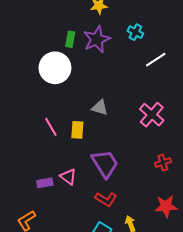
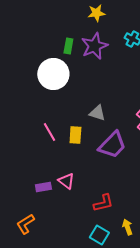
purple trapezoid: (105, 164) -> (112, 145), moved, turned 76
red L-shape: (106, 199) -> (103, 203), turned -45

